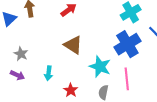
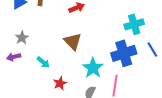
cyan arrow: (49, 73) -> (43, 62), turned -72
purple arrow: (17, 75) -> (14, 57), turned 128

